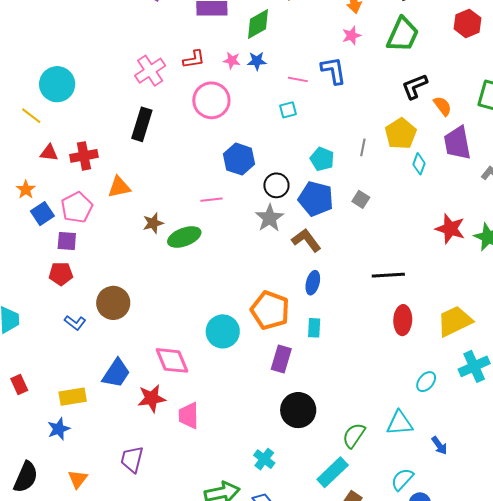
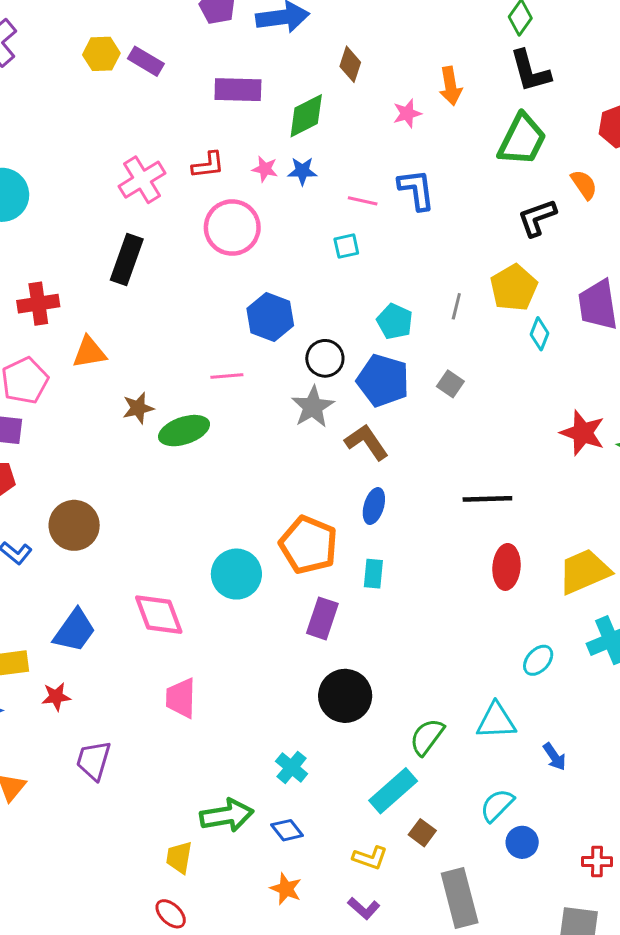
pink star: (352, 36) -> (407, 113), moved
orange semicircle: (442, 106) -> (584, 185), moved
red star: (152, 398) -> (56, 697), moved, size x0.7

